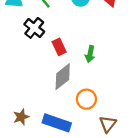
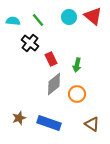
orange circle: (86, 99) -> (77, 94), moved
brown triangle: (108, 124) -> (92, 124), turned -35

